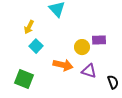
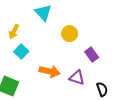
purple rectangle: (99, 40) -> (92, 55), moved, turned 56
yellow circle: (82, 47) -> (70, 34), moved

